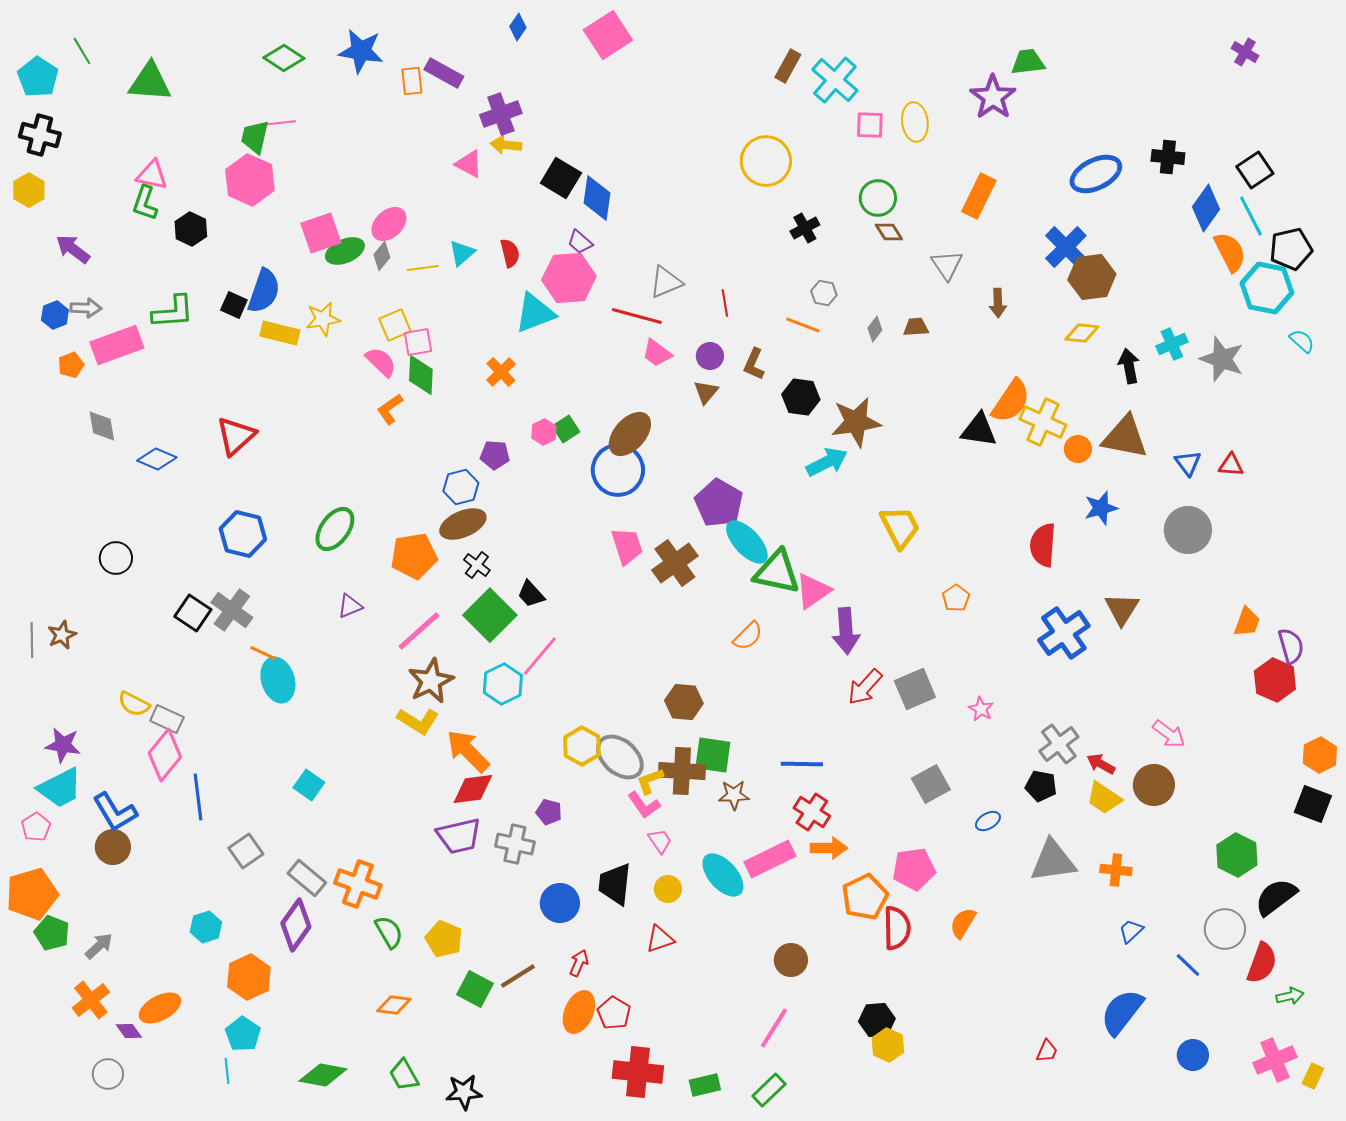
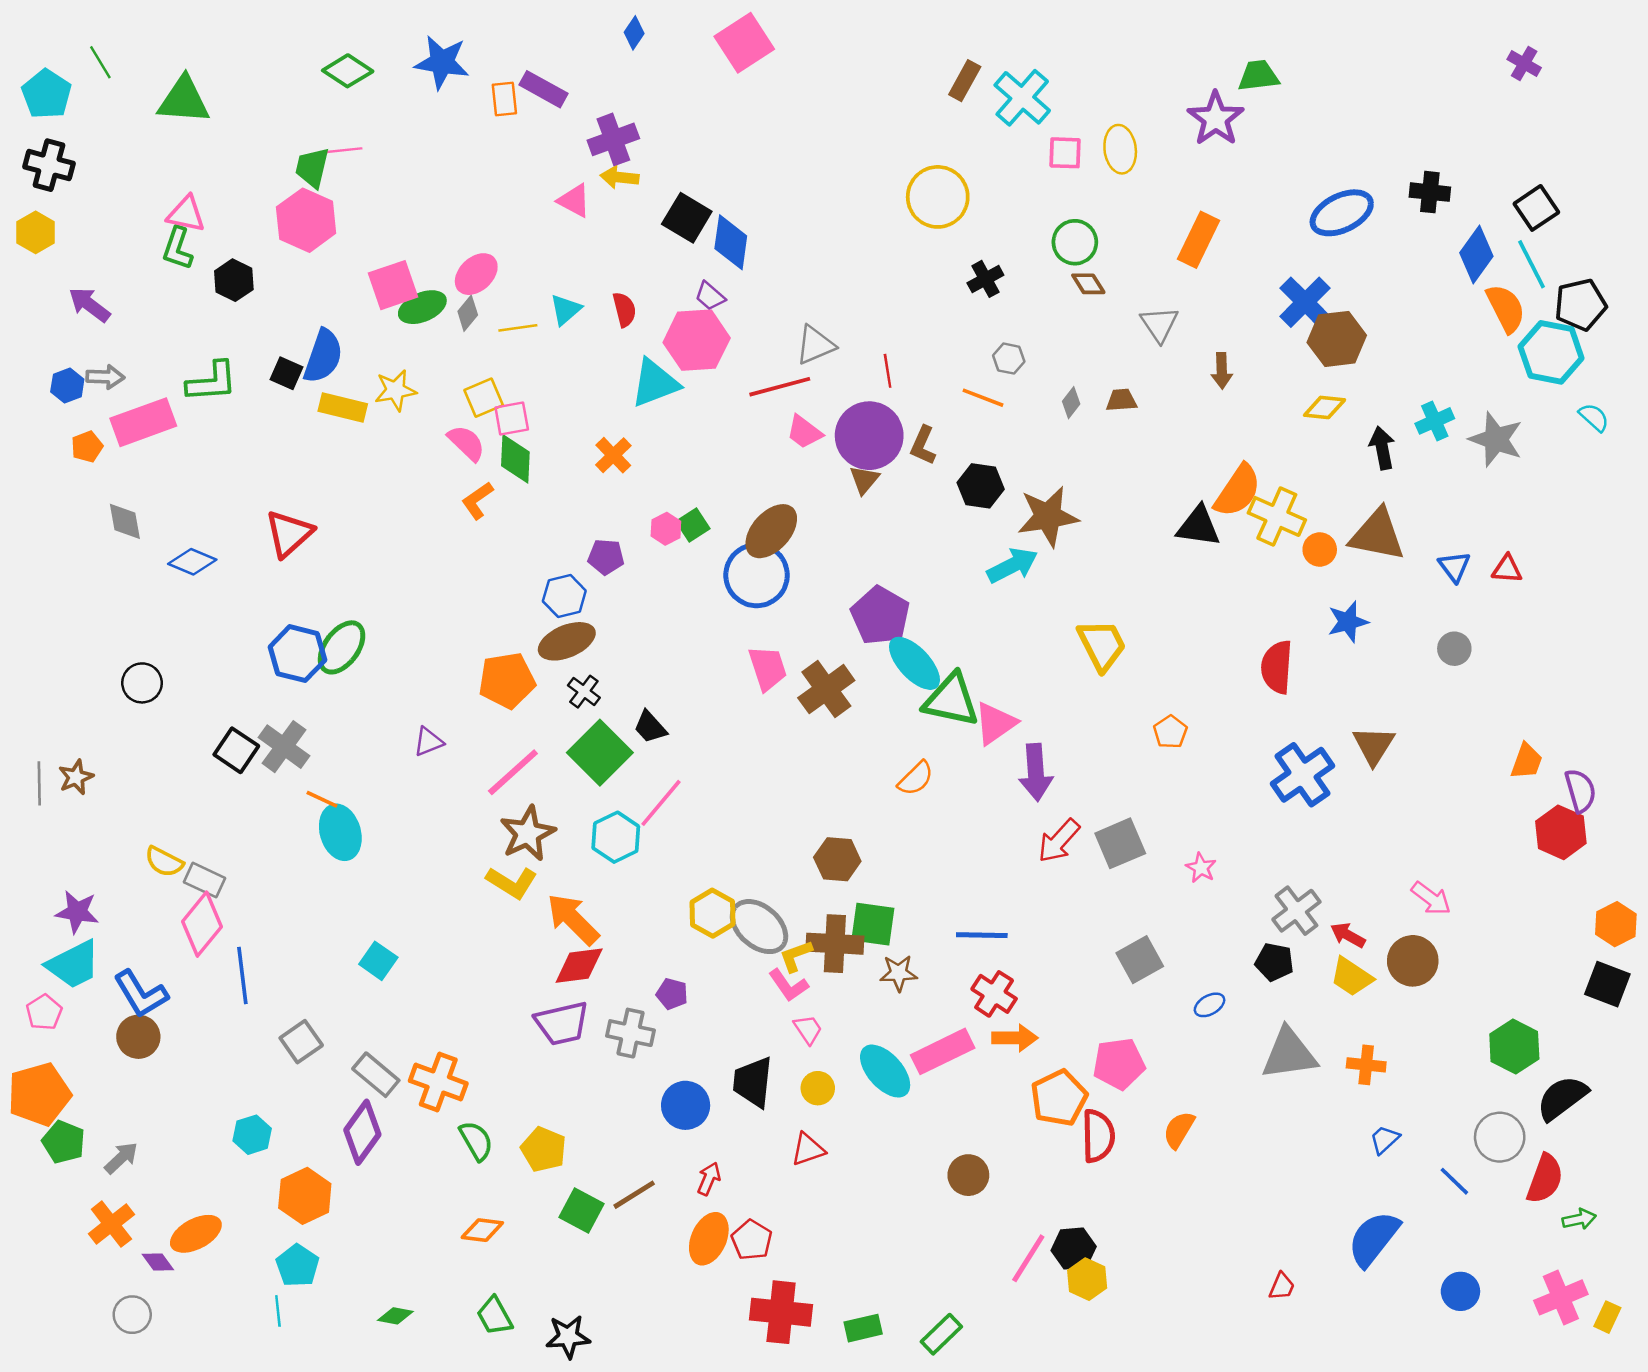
red line: (637, 316) -> (780, 387), turned -30
purple circle: (710, 356) -> (869, 436), size x2.0
green ellipse: (335, 529) -> (342, 647), moved
gray circle: (1188, 530) -> (1454, 649), size x0.6
pink line: (774, 1028) -> (1028, 1258), moved
green diamond: (323, 1075) -> (395, 1316), size x0.6

